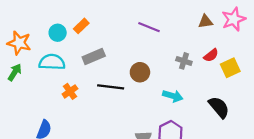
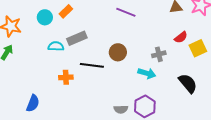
gray cross: (184, 61) -> (159, 54), moved, turned -32
cyan semicircle: (52, 62) -> (56, 46), moved, size x0.7
orange cross: (70, 91) -> (66, 77), moved, turned 32

